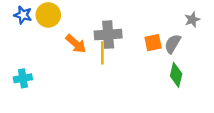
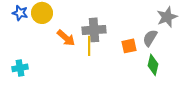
gray star: (192, 20) -> (167, 17), size x1.5
orange square: (153, 43) -> (129, 46), moved

